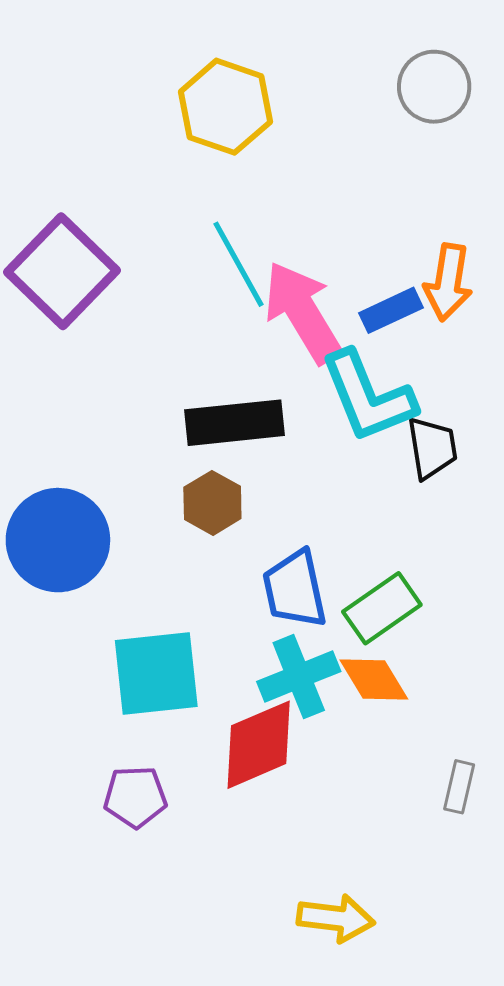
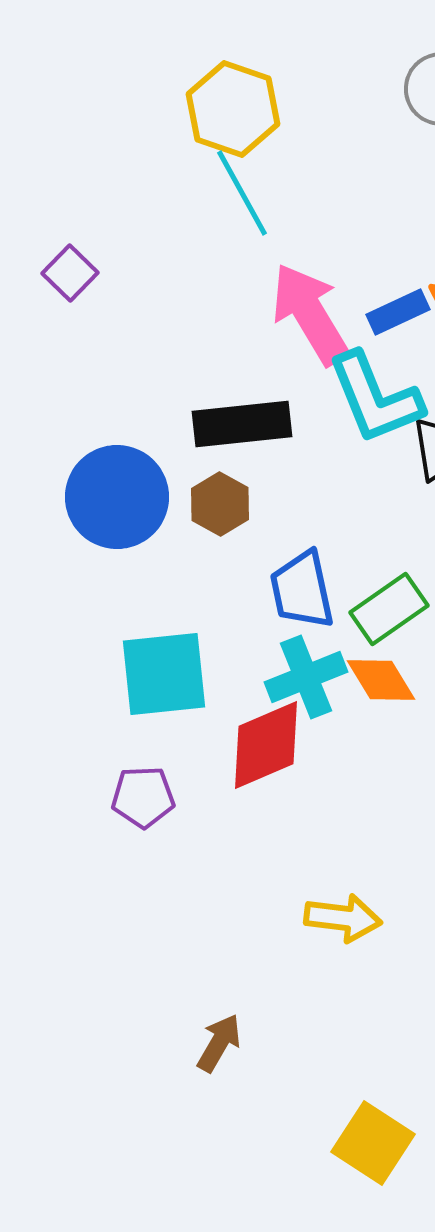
cyan line: (239, 264) -> (242, 193), moved
purple square: (62, 271) -> (70, 273), size x0.5
blue circle: (58, 540) -> (117, 497), moved

